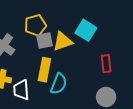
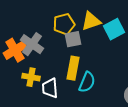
cyan square: (86, 30) -> (114, 29), turned 30
yellow triangle: (63, 41) -> (91, 21), moved

